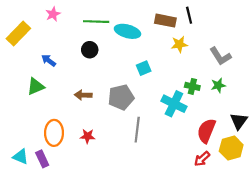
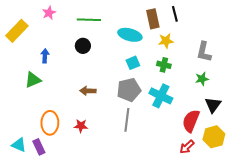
brown rectangle: (165, 21) -> (153, 19), turned 66
cyan ellipse: (127, 31) -> (130, 35), moved
gray L-shape: (220, 56) -> (204, 52), turned 45
blue arrow: (49, 61) -> (45, 56), turned 56
green cross: (192, 86) -> (164, 65), moved
brown arrow: (83, 95) -> (88, 91), moved
gray pentagon: (121, 97) -> (129, 90), moved
black triangle: (239, 121) -> (213, 105), moved

